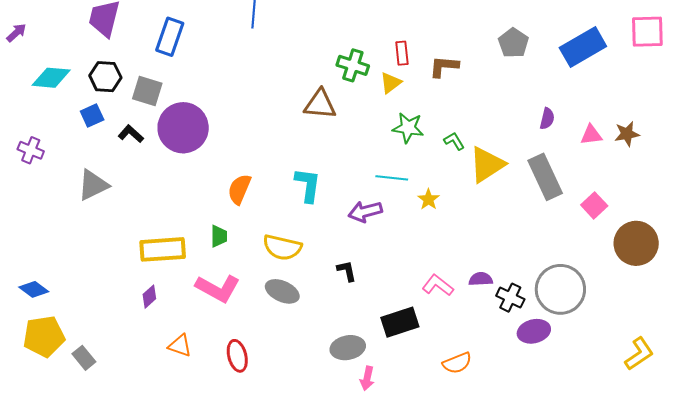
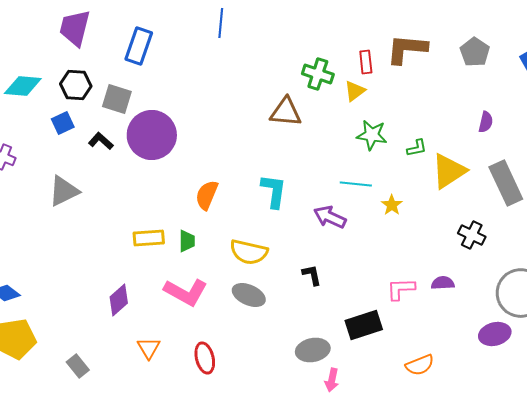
brown L-shape: (444, 66) -> (407, 49), moved, size x1.4
purple semicircle: (547, 119) -> (486, 122), moved
green L-shape: (454, 141) -> (417, 148), turned 110
purple arrow: (365, 212) -> (330, 217), turned 40
yellow rectangle: (163, 249) -> (149, 238), moved, size x0.7
pink L-shape: (438, 285) -> (401, 289), turned -40
purple diamond: (149, 297) -> (119, 300), size x1.4
black cross: (510, 298) -> (472, 235), moved
orange triangle: (180, 346) -> (149, 348), turned 40
gray rectangle: (84, 358) -> (78, 366), moved

